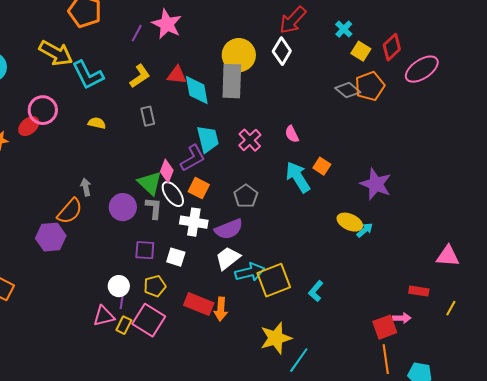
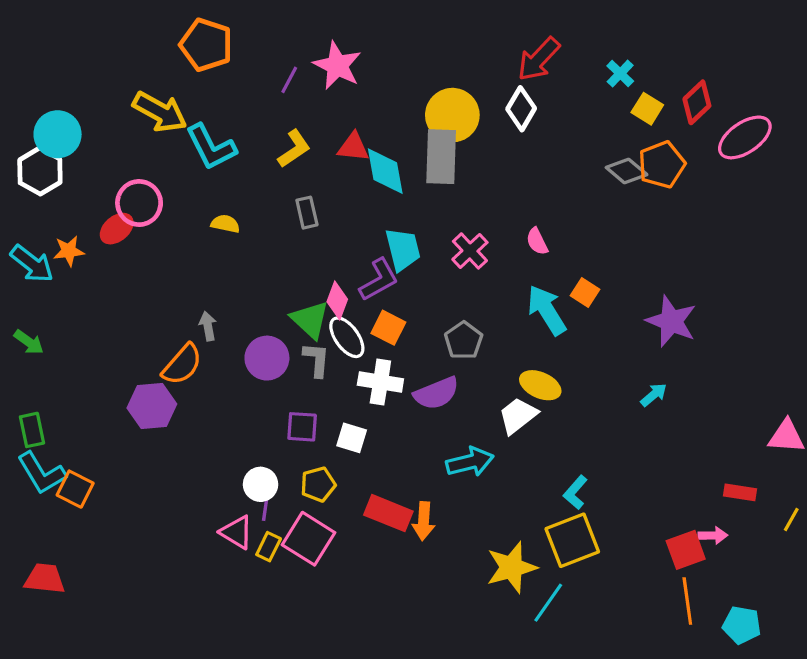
yellow ellipse: (350, 222) -> (540, 385), moved
white trapezoid: (228, 258) -> (518, 416), moved
yellow square: (274, 280) -> (572, 540), moved
pink triangle: (104, 316) -> (237, 532), turned 45

